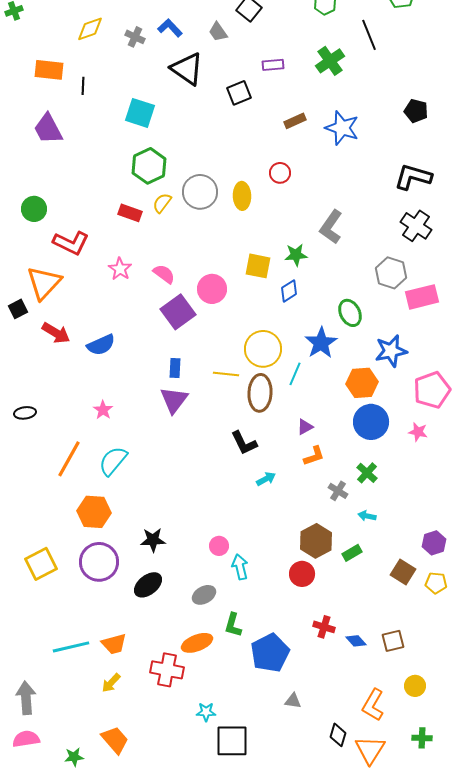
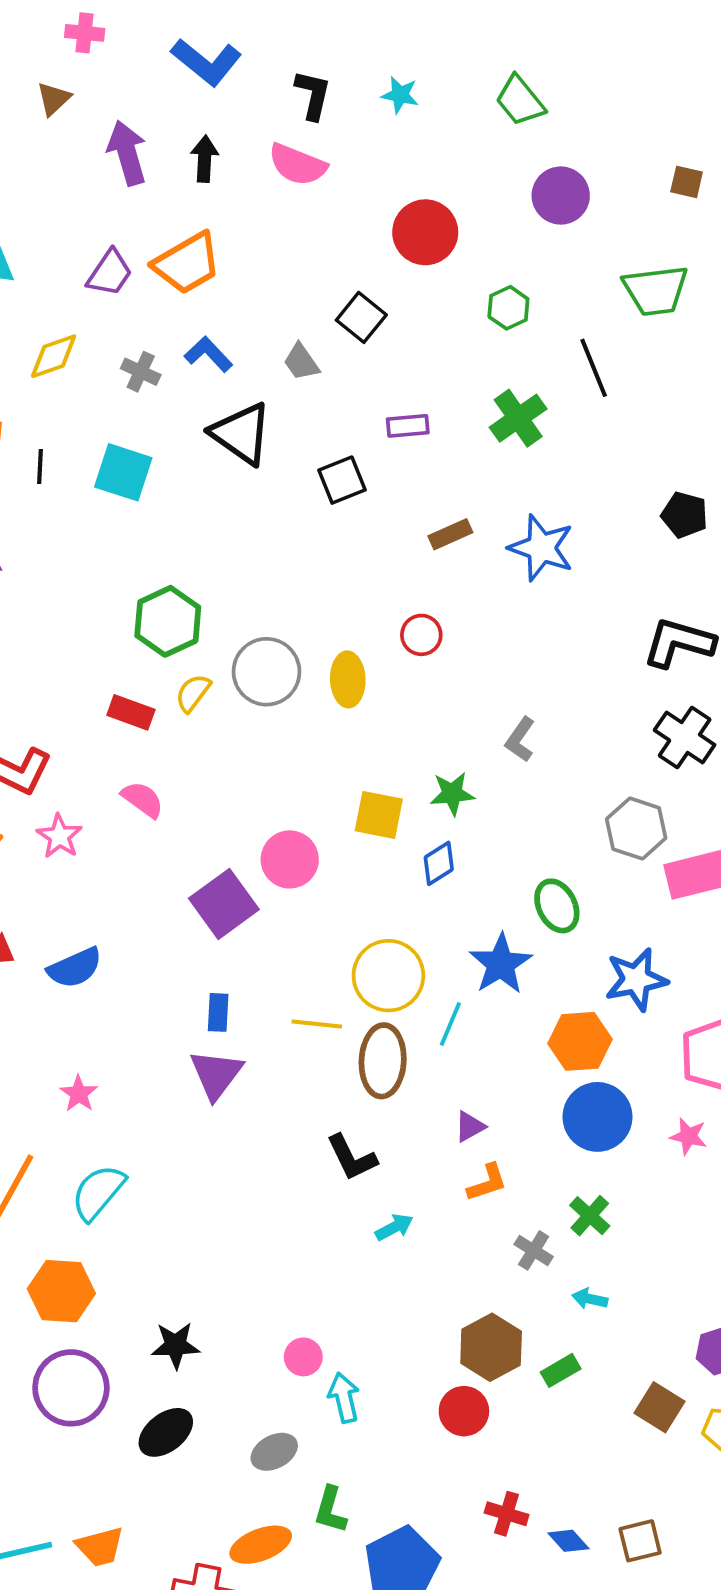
cyan square: (140, 113) -> (123, 472), moved
gray L-shape: (331, 227) -> (520, 739), size x0.7
pink star: (120, 269) -> (59, 836), moved
pink semicircle: (164, 274) -> (143, 799), moved

